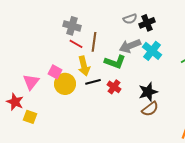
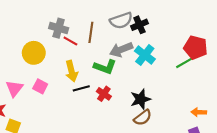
gray semicircle: (130, 19) -> (121, 20), size x1.5
brown line: (94, 42) -> (91, 32), moved
red line: (76, 44) -> (70, 41), moved
pink square: (55, 72) -> (40, 86), moved
yellow circle: (65, 84) -> (34, 53), moved

